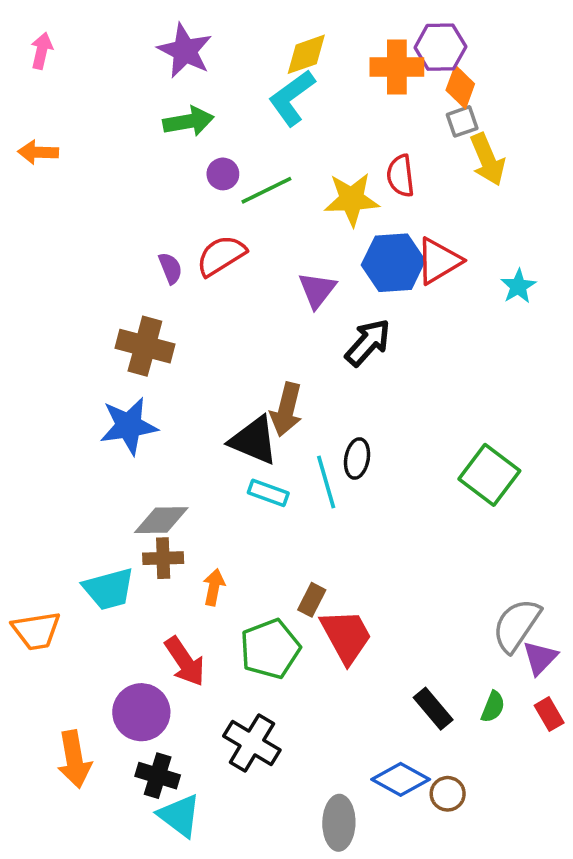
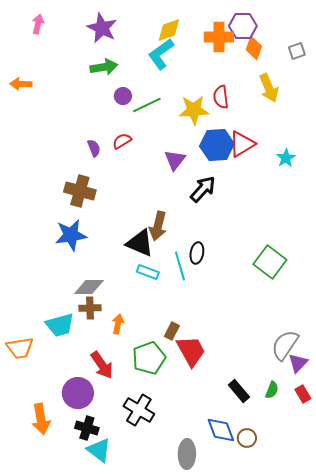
pink arrow: (42, 51) -> (38, 24), moved
gray square: (462, 121) -> (297, 51), moved
red semicircle: (221, 256) -> (122, 141), size x0.7
blue diamond: (401, 779) -> (221, 430), turned 40

